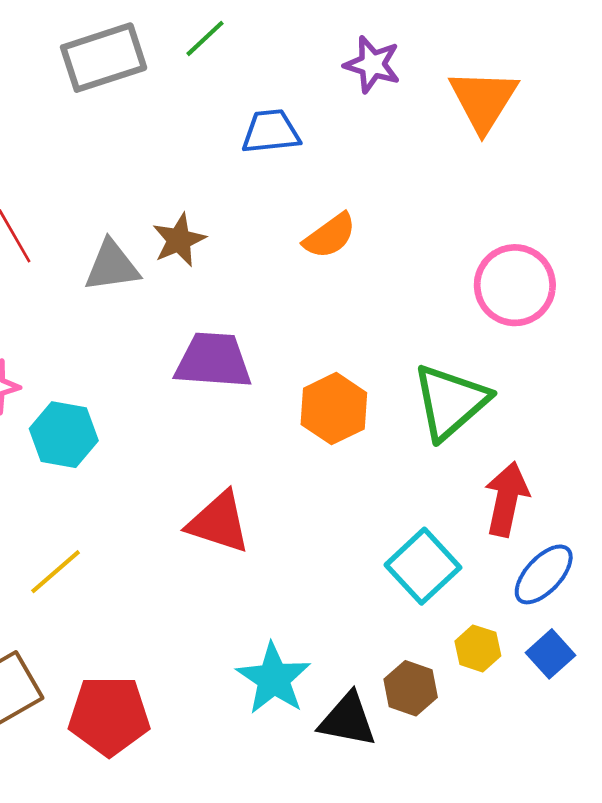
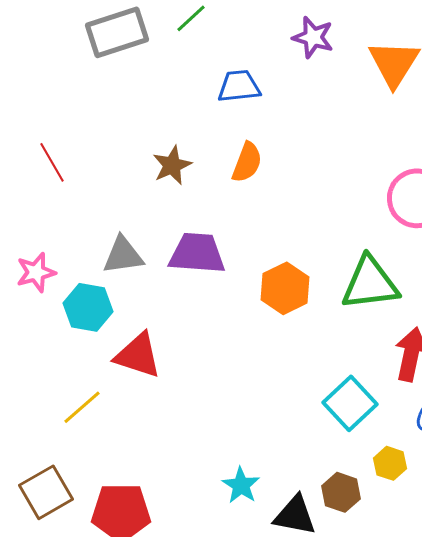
orange semicircle: (330, 236) -> (247, 162), moved, turned -33
gray triangle: (112, 266) -> (123, 255), moved
green triangle: (450, 402) -> (370, 283), turned 34
red triangle: (219, 522) -> (138, 355), moved
cyan star: (274, 679) -> (241, 485), size x0.7

